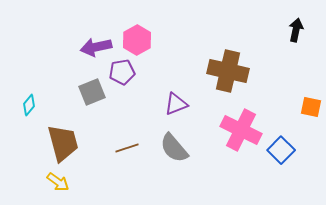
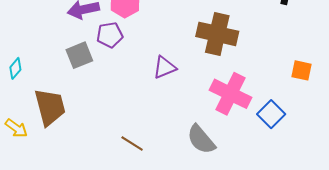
brown line: (127, 148) -> (132, 144), moved, turned 50
gray semicircle: (174, 148) -> (201, 139), moved
yellow arrow: (58, 182) -> (16, 128), moved

